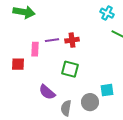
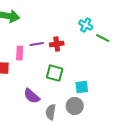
cyan cross: (107, 13) -> (86, 25), moved
cyan square: (107, 90) -> (82, 87), moved

